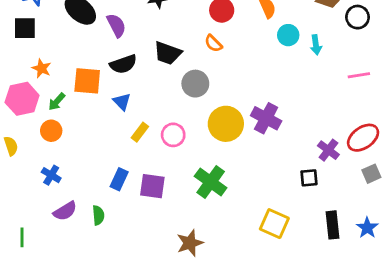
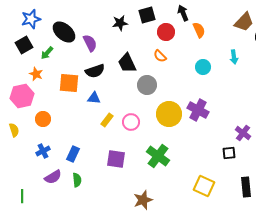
black square: (25, 28) -> (24, 45), turned -30
cyan circle: (288, 35) -> (203, 67), moved
black trapezoid: (168, 53) -> (127, 63), turned 45
green arrow: (57, 102) -> (47, 53), moved
blue triangle: (122, 102) -> (94, 98), turned -40
blue cross: (51, 175) -> (43, 151), turned 32
blue rectangle: (119, 179) -> (73, 154), moved

